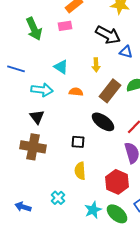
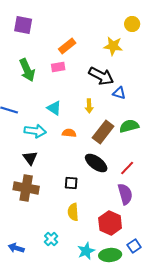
green ellipse: (117, 214) -> (110, 255), turned -45

